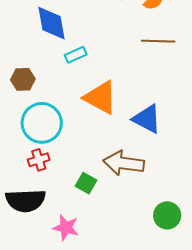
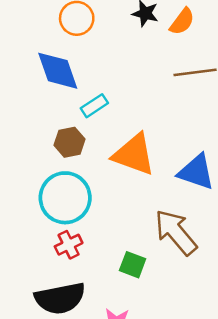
brown hexagon: (23, 79) -> (70, 142), moved
brown arrow: (124, 163) -> (176, 232), turned 51

